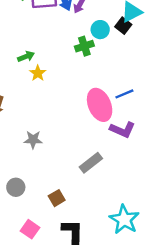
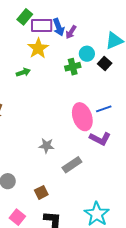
black square: (123, 26) -> (105, 63), moved
yellow star: (38, 73) -> (38, 48), moved, size x1.5
gray star: (33, 140) -> (47, 146), moved

